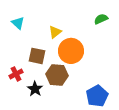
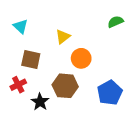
orange circle: (71, 51) -> (81, 58), size x0.7
brown square: (37, 56) -> (31, 59), moved
blue pentagon: (97, 96) -> (110, 93), moved

